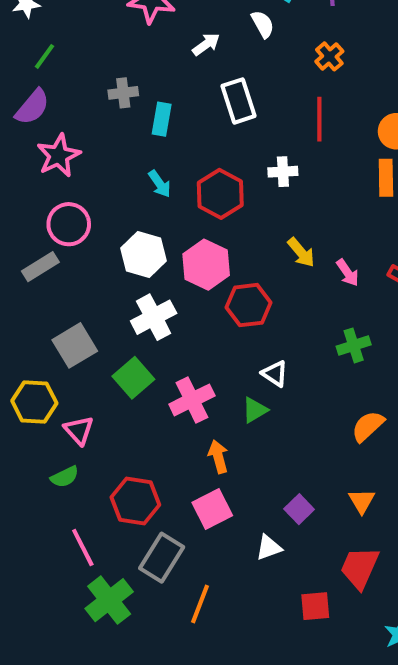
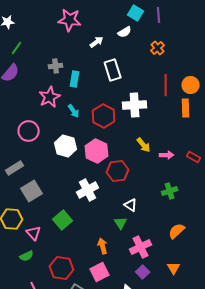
white semicircle: (263, 24) -> (125, 32), turned 88
red line: (319, 119) -> (166, 85), moved
pink star: (59, 155) -> (50, 97), moved
white cross: (283, 172) -> (135, 105), size x1.6
gray rectangle: (40, 267) -> (15, 168), moved
pink arrow: (348, 273) -> (167, 155), turned -56
white cross: (154, 317) -> (88, 190), moved
green square: (133, 378) -> (63, 220), moved
pink cross: (192, 400) -> (141, 247), moved
green triangle: (255, 410) -> (121, 223), turned -32

